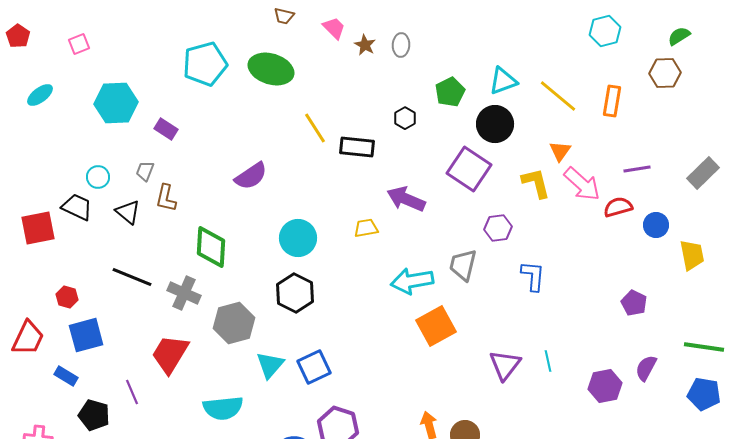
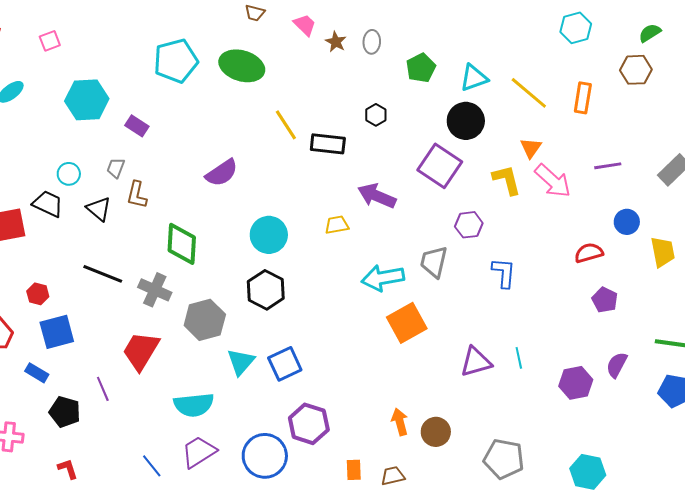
green pentagon: (450, 92) -> (421, 68), moved
red semicircle: (618, 207) -> (589, 253), moved
purple triangle: (505, 365) -> (476, 362), turned 36

